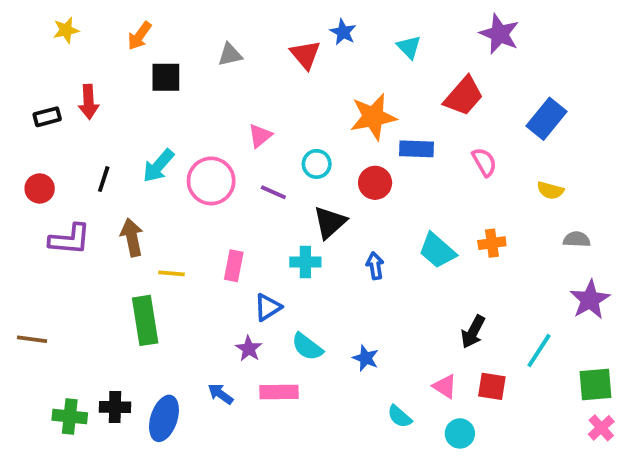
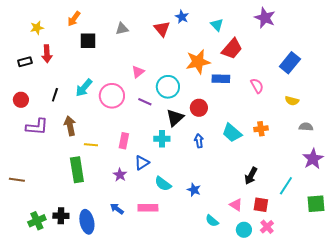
yellow star: (66, 30) -> (37, 28), moved
red trapezoid: (464, 96) -> (232, 49), moved
cyan circle: (317, 164) -> (168, 87), size x1.5
red circle: (375, 183) -> (199, 108), moved
purple star: (249, 349) -> (120, 175), moved
green cross: (70, 417) -> (37, 221), turned -30
blue ellipse: (164, 418) -> (87, 222), turned -30
pink cross: (601, 428) -> (267, 227), moved

